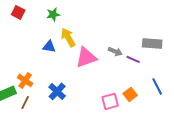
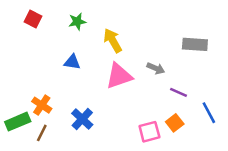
yellow arrow: (68, 37) -> (113, 41), moved
gray rectangle: (152, 43) -> (195, 44), moved
purple line: (133, 59) -> (179, 92), moved

